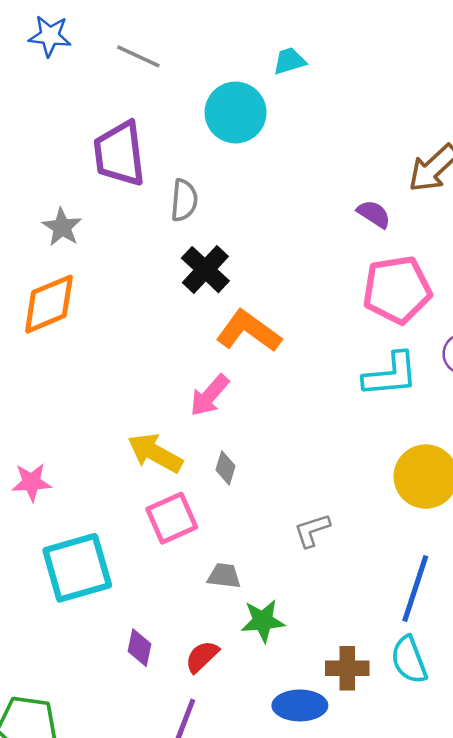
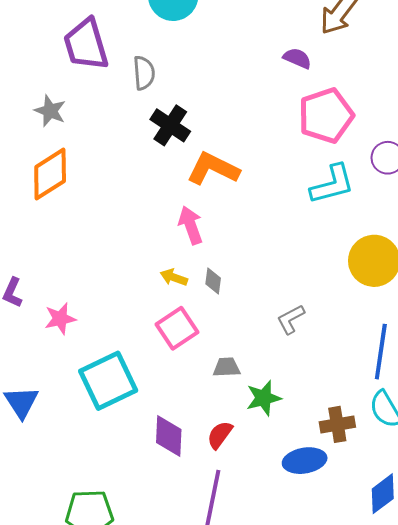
pink arrow: (210, 395) -> (191, 225), turned 129
yellow arrow: (155, 453) -> (174, 277), moved, size x0.6
purple diamond: (140, 648) -> (169, 436), size x1.4

